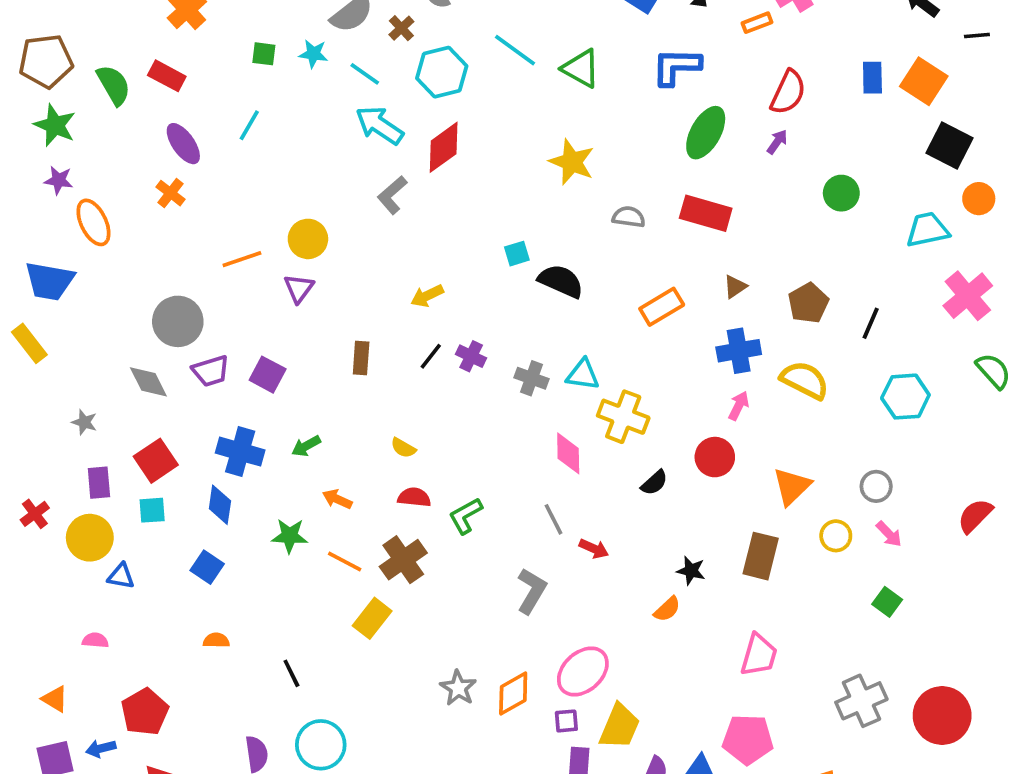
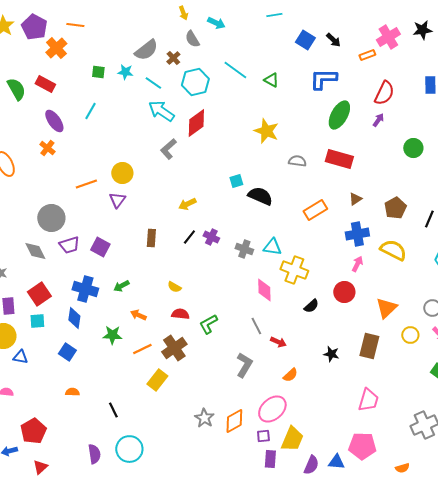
green triangle: (581, 68) -> (271, 80), size x0.7
orange line: (345, 562) -> (142, 349), turned -54
orange semicircle: (667, 609) -> (290, 375), moved

